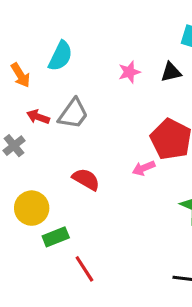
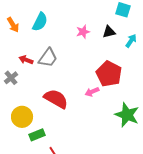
orange arrow: (20, 75) -> (13, 25), moved
red semicircle: (86, 179) -> (56, 99), size x1.4

